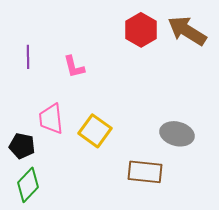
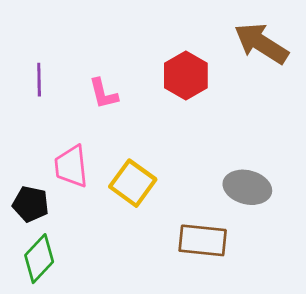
red hexagon: (141, 30) -> (186, 75), moved

